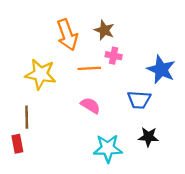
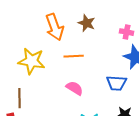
pink cross: (114, 56) -> (127, 32), moved

